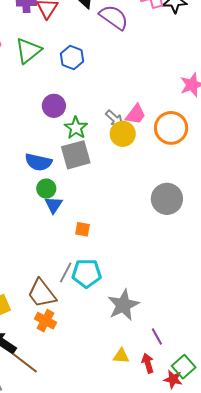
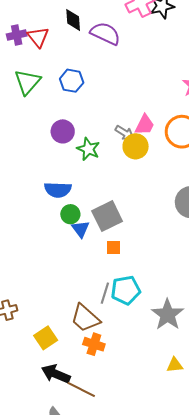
gray square: (76, 155) -> (107, 216), moved

